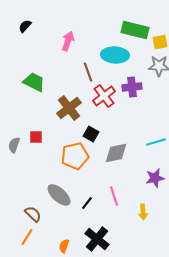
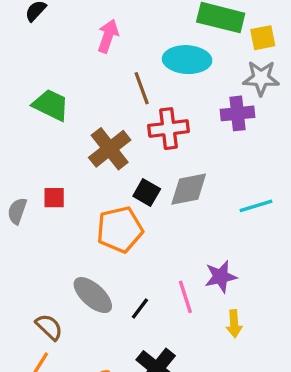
purple cross: (132, 87) -> (237, 113), moved
red cross: (104, 96) -> (169, 129), turned 30
gray diamond: (116, 153) -> (189, 189), moved
purple star: (155, 178) -> (221, 277), moved

